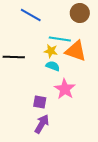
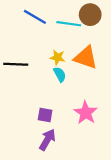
cyan line: (60, 39) -> (69, 24), moved
cyan semicircle: (53, 66) -> (60, 74), turned 40
pink star: (65, 89) -> (86, 113), moved

